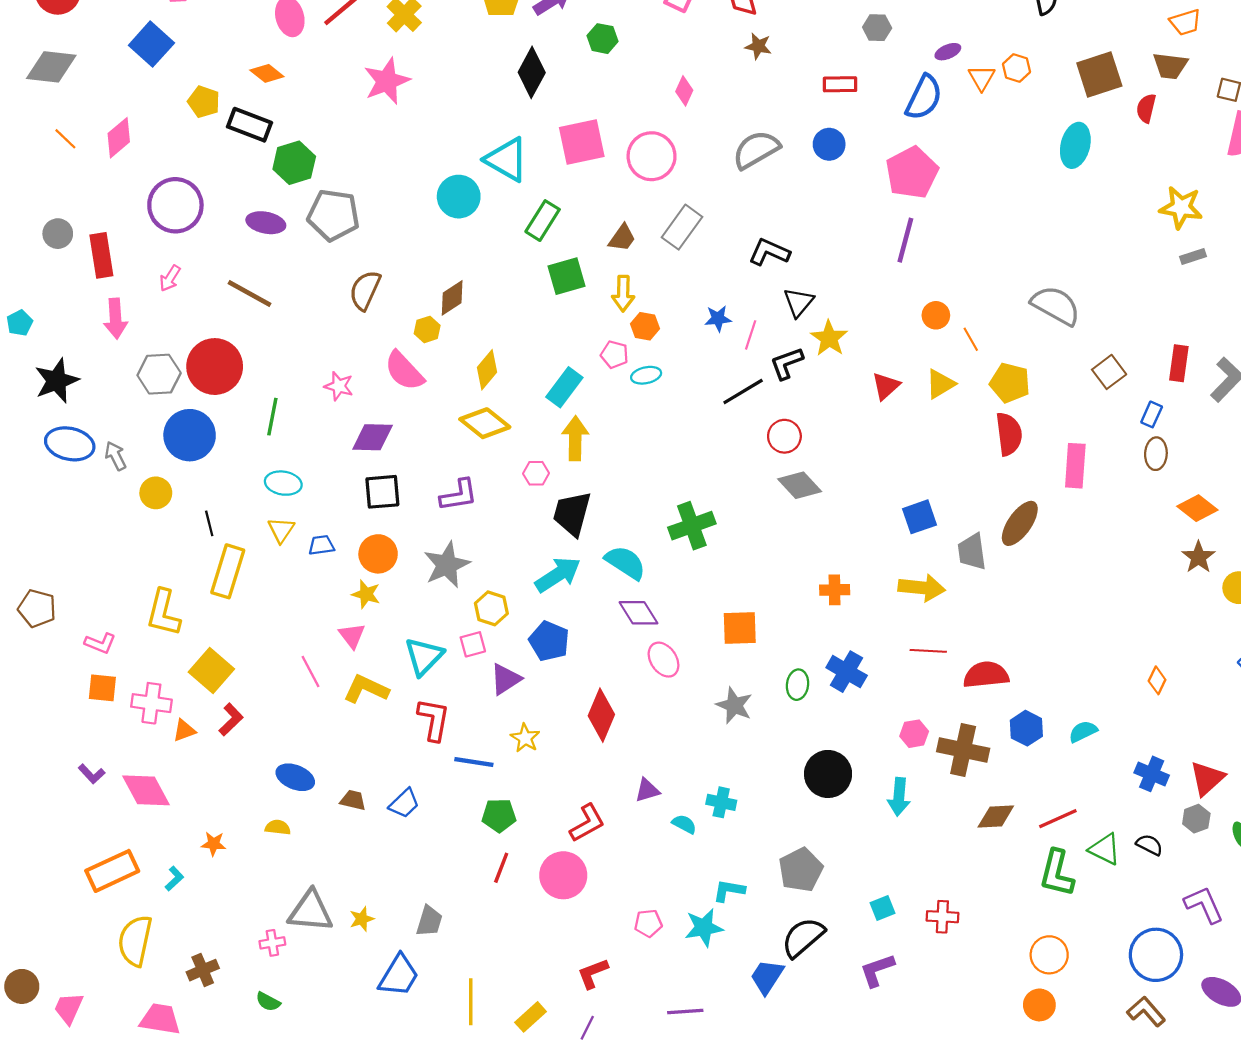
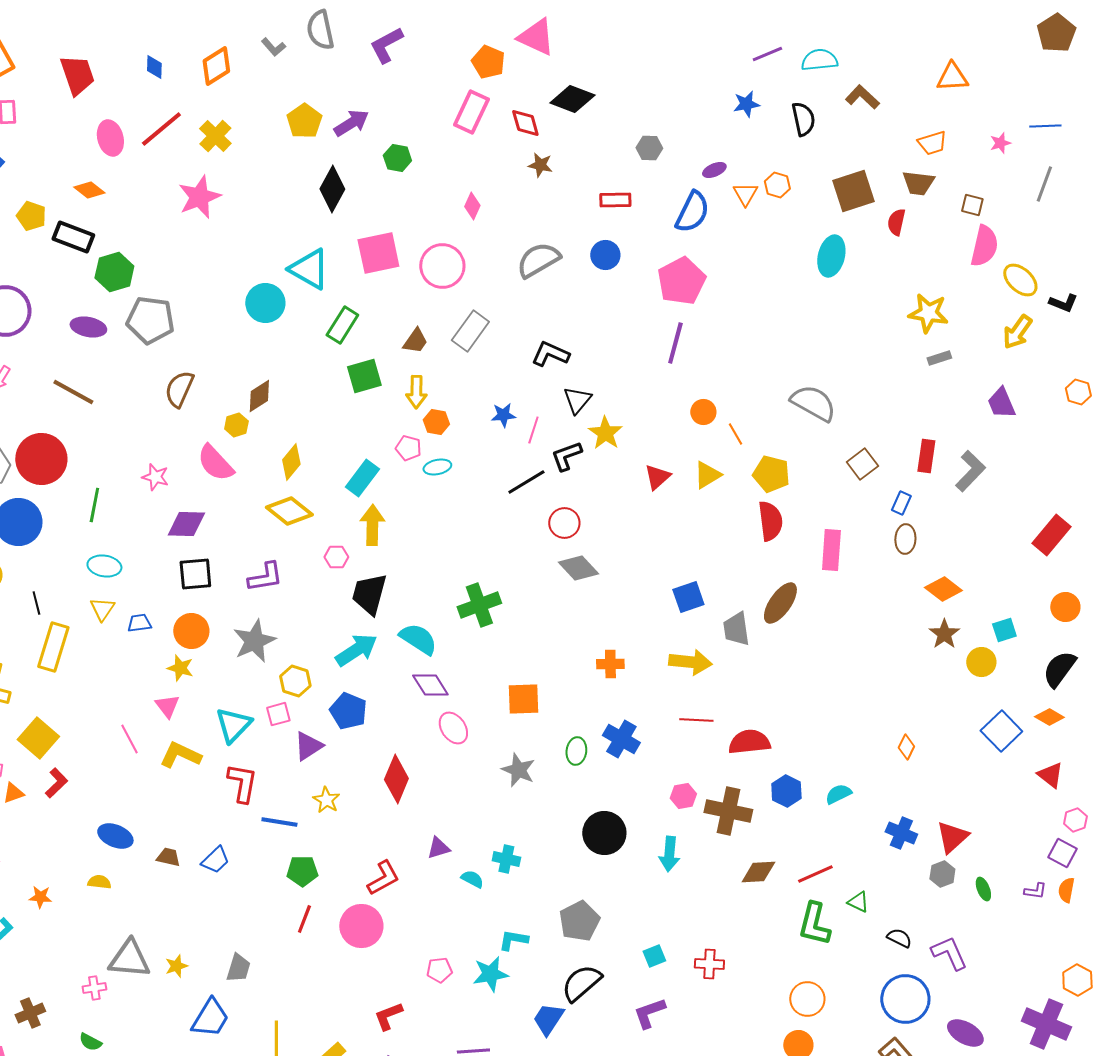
black semicircle: (1149, 845) -> (899, 938), moved
green triangle: (1105, 849) -> (858, 902), size x0.7

